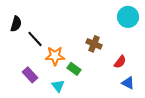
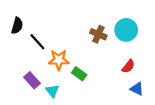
cyan circle: (128, 17) -> (126, 30), moved
brown cross: (94, 44) -> (98, 34), moved
cyan triangle: (58, 86) -> (52, 91), moved

